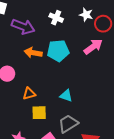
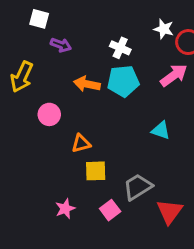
white cross: (56, 18) -> (120, 48), moved
purple arrow: (23, 27) -> (61, 45), moved, size x0.6
cyan triangle: (66, 96) -> (161, 130), moved

